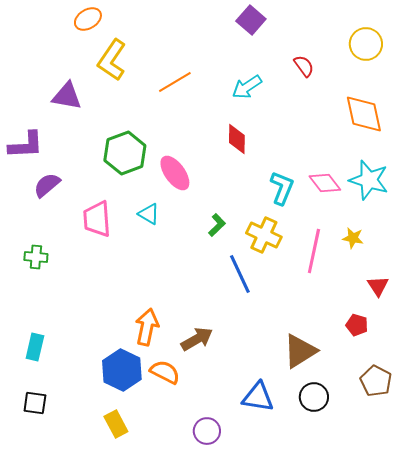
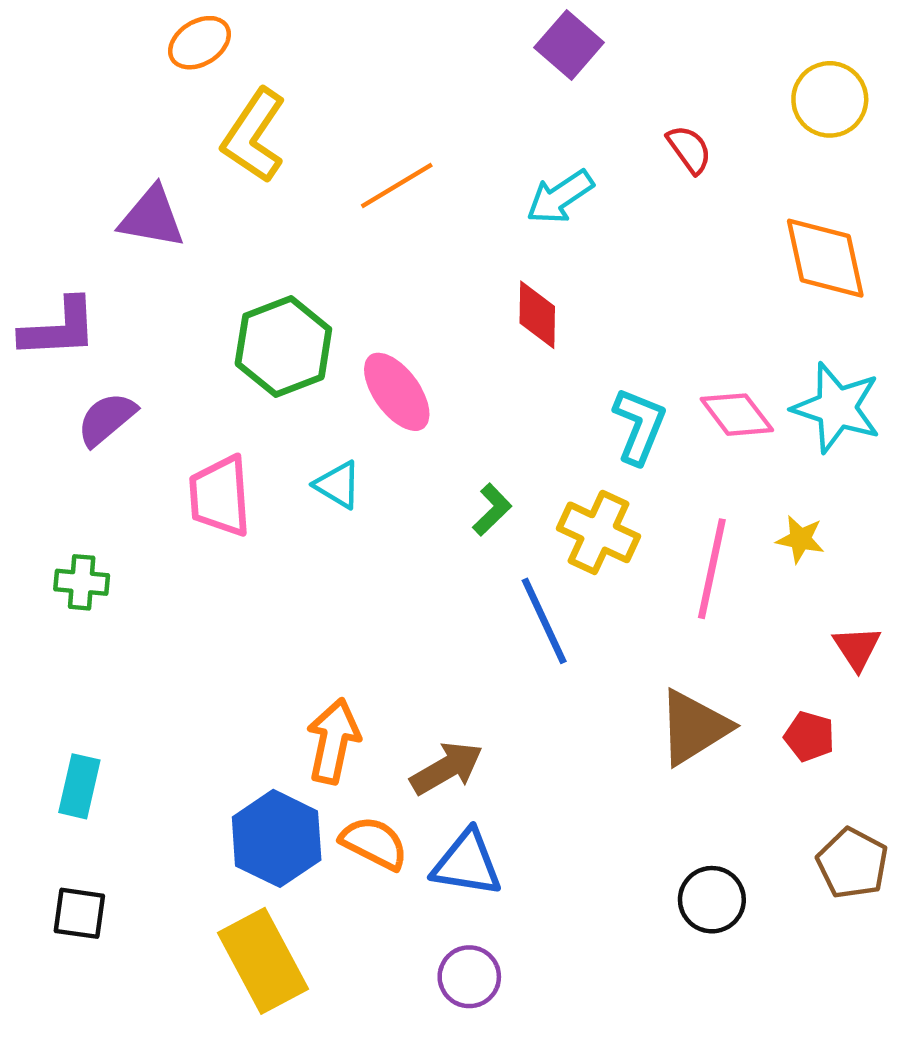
brown triangle: (300, 351) -> (694, 727), moved
blue triangle: (258, 397) -> (467, 863), moved
yellow rectangle: (116, 424) -> (263, 961), size x1.6

